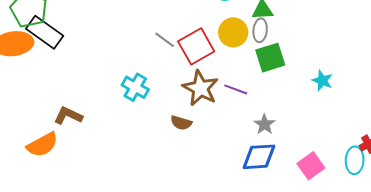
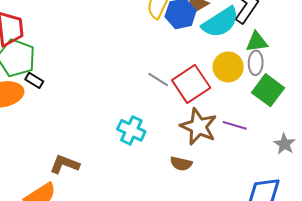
black rectangle: (45, 32) -> (34, 80), size x0.5
green square: (270, 58) -> (268, 90), turned -32
gray star: (265, 124) -> (284, 144), moved

